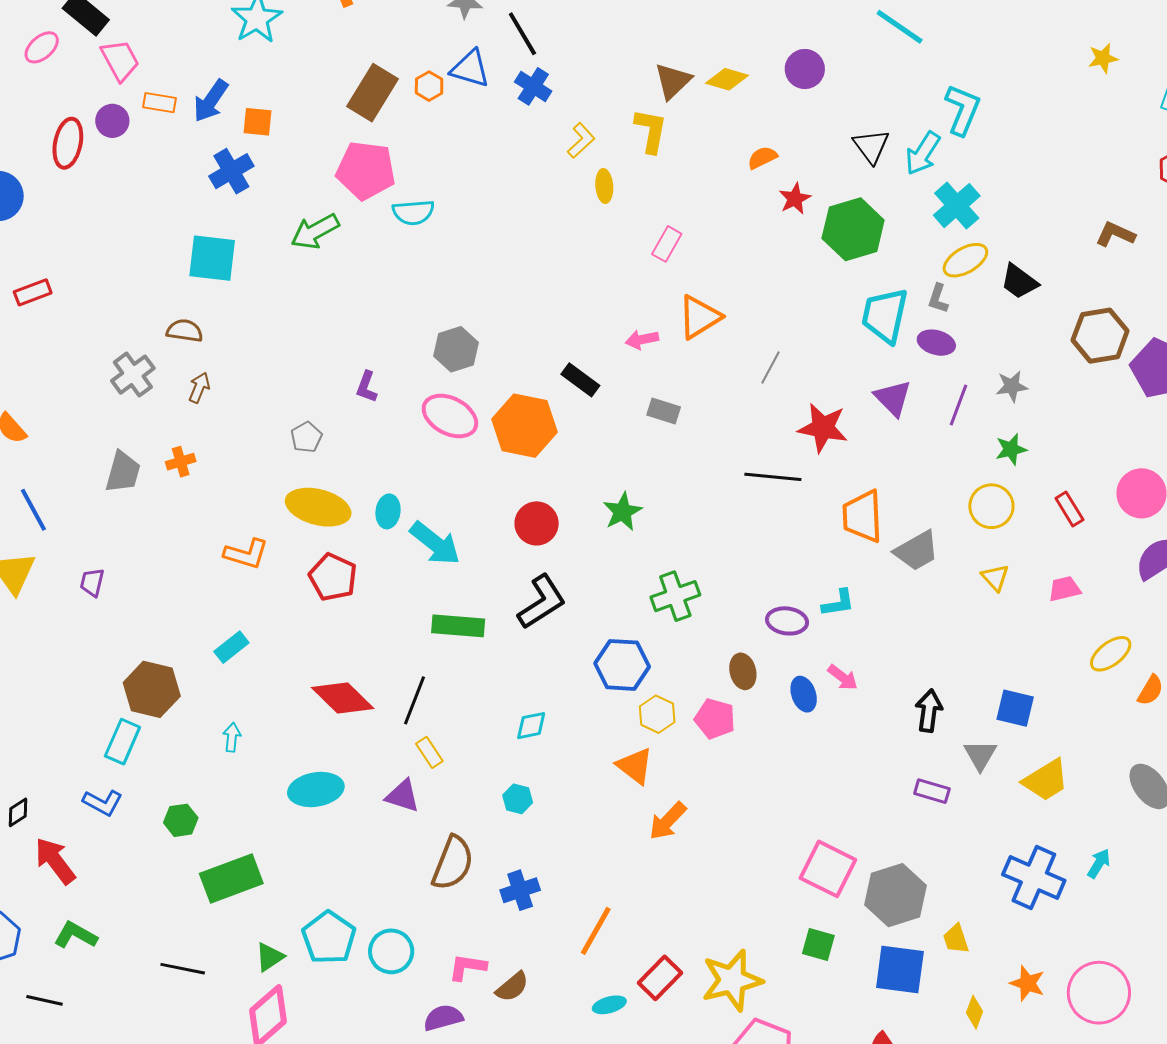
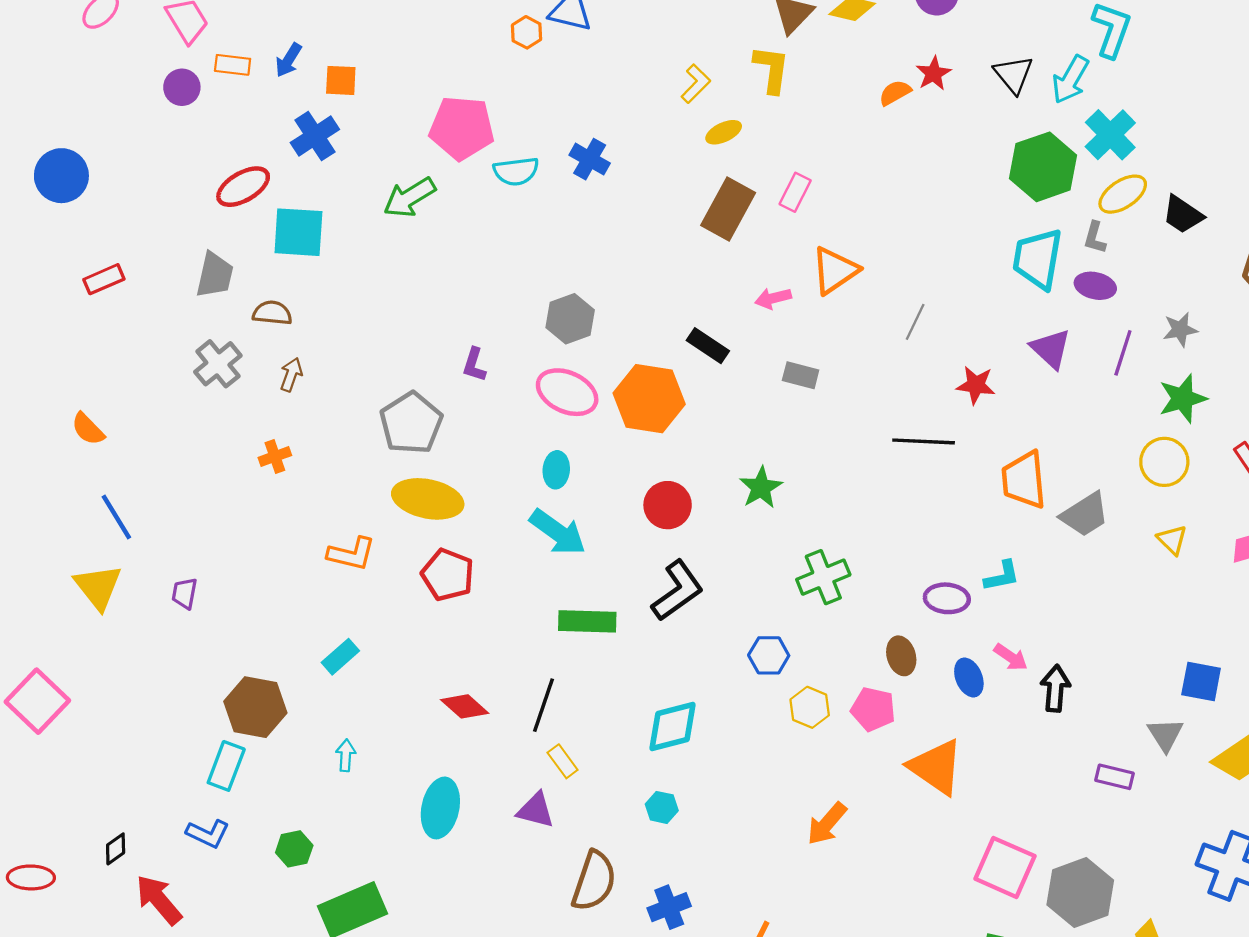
blue cross: (533, 86) -> (590, 159), moved
brown rectangle: (373, 93) -> (728, 209), moved
blue arrow: (211, 101) -> (288, 60), size x0.7
red ellipse: (68, 143) -> (243, 187), moved, turned 51
yellow ellipse: (604, 186) -> (724, 132), turned 72
red star: (795, 199) -> (934, 73), moved
green hexagon: (853, 229) -> (1043, 167), moved
red star: (823, 428) -> (976, 385), size x0.7
gray pentagon: (306, 437) -> (411, 423), size x1.8
green star: (1011, 449) -> (1183, 399), size x1.4
gray trapezoid: (123, 472) -> (215, 275), moved
cyan ellipse: (388, 511) -> (556, 470), moved
blue hexagon: (622, 665) -> (769, 655), size x0.7
red diamond: (343, 698) -> (465, 706), size x0.7
black arrow: (929, 711) -> (1055, 688), moved
cyan diamond: (531, 726) -> (673, 726), size x1.6
orange triangle: (635, 766) -> (936, 767), moved, size x1.4
cyan ellipse: (316, 790) -> (440, 808), turned -66

